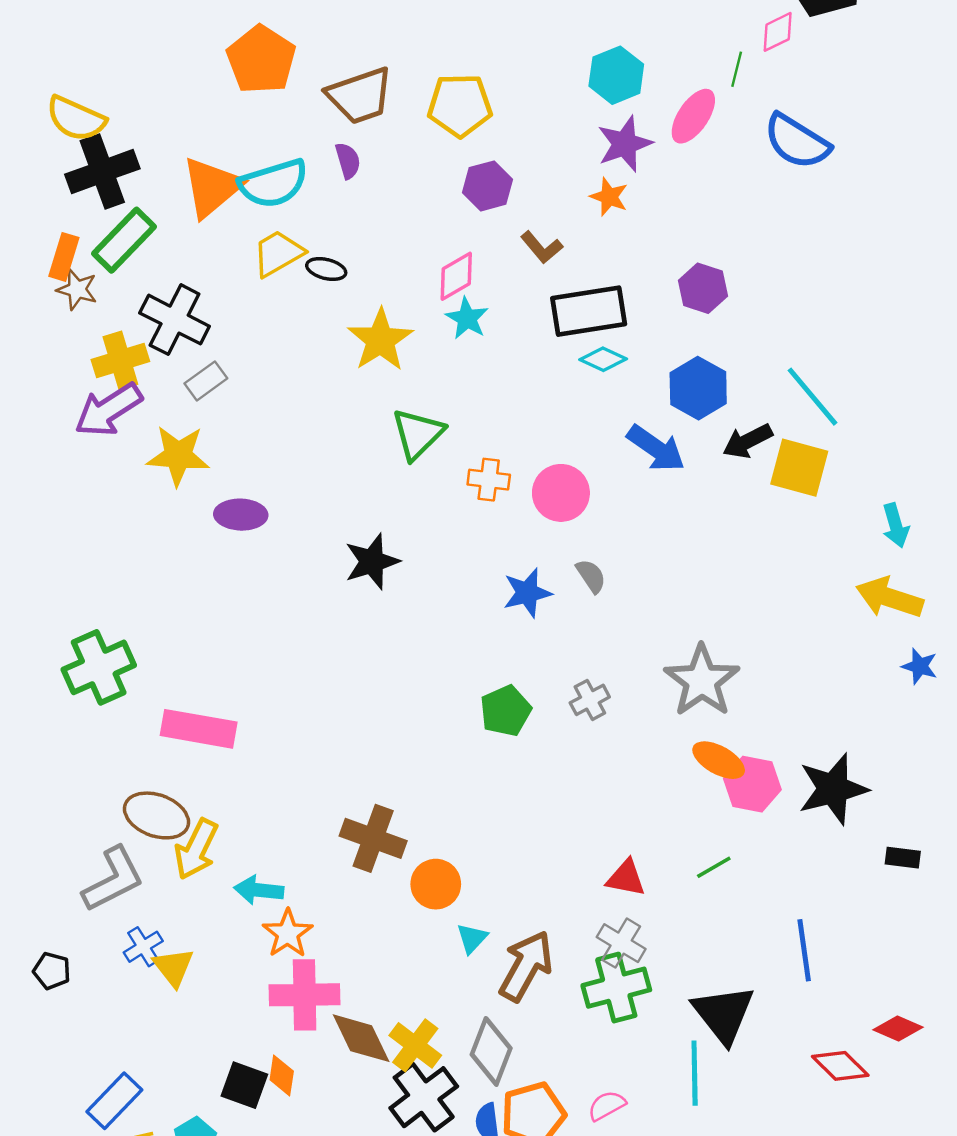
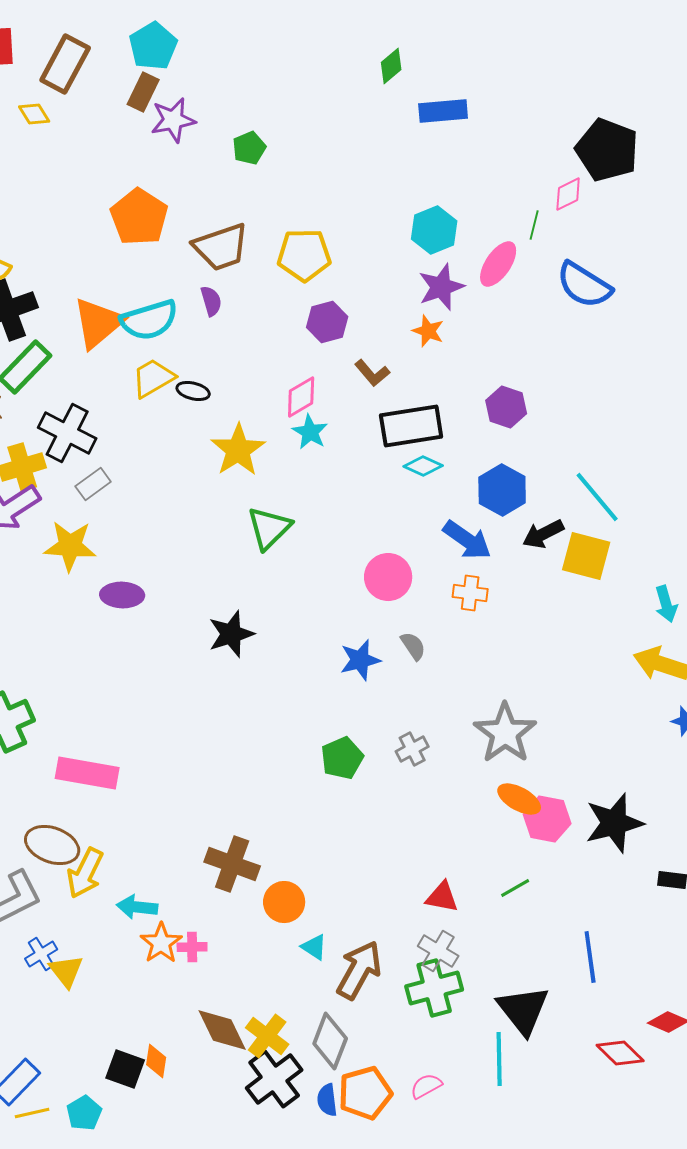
orange cross: (489, 480) -> (470, 593), moved
cyan triangle: (472, 938) -> (314, 947), turned -40
pink cross: (305, 995) -> (192, 947), moved, size x0.5

